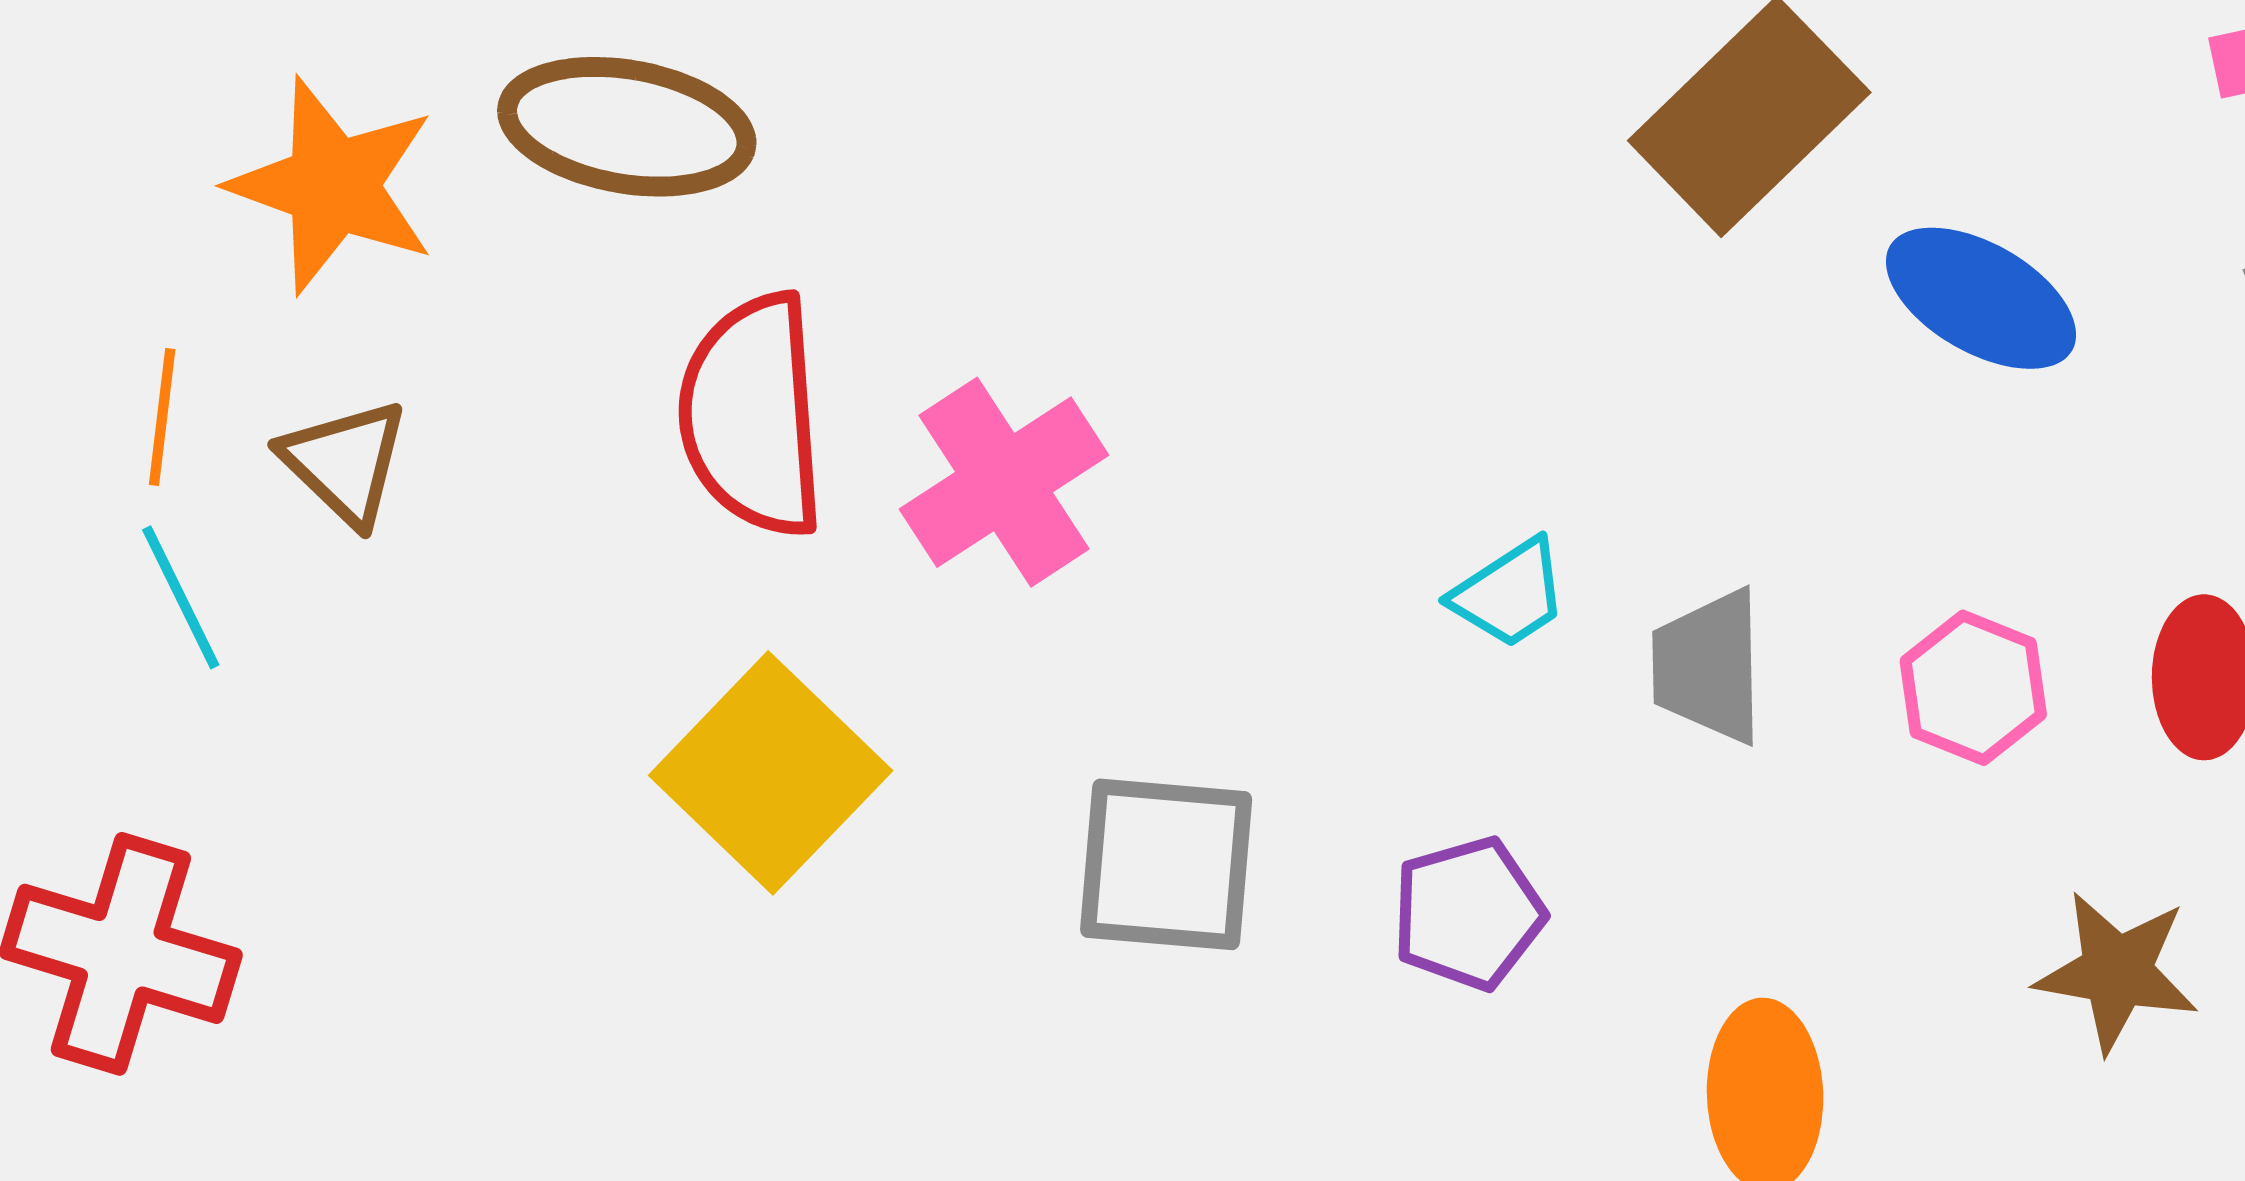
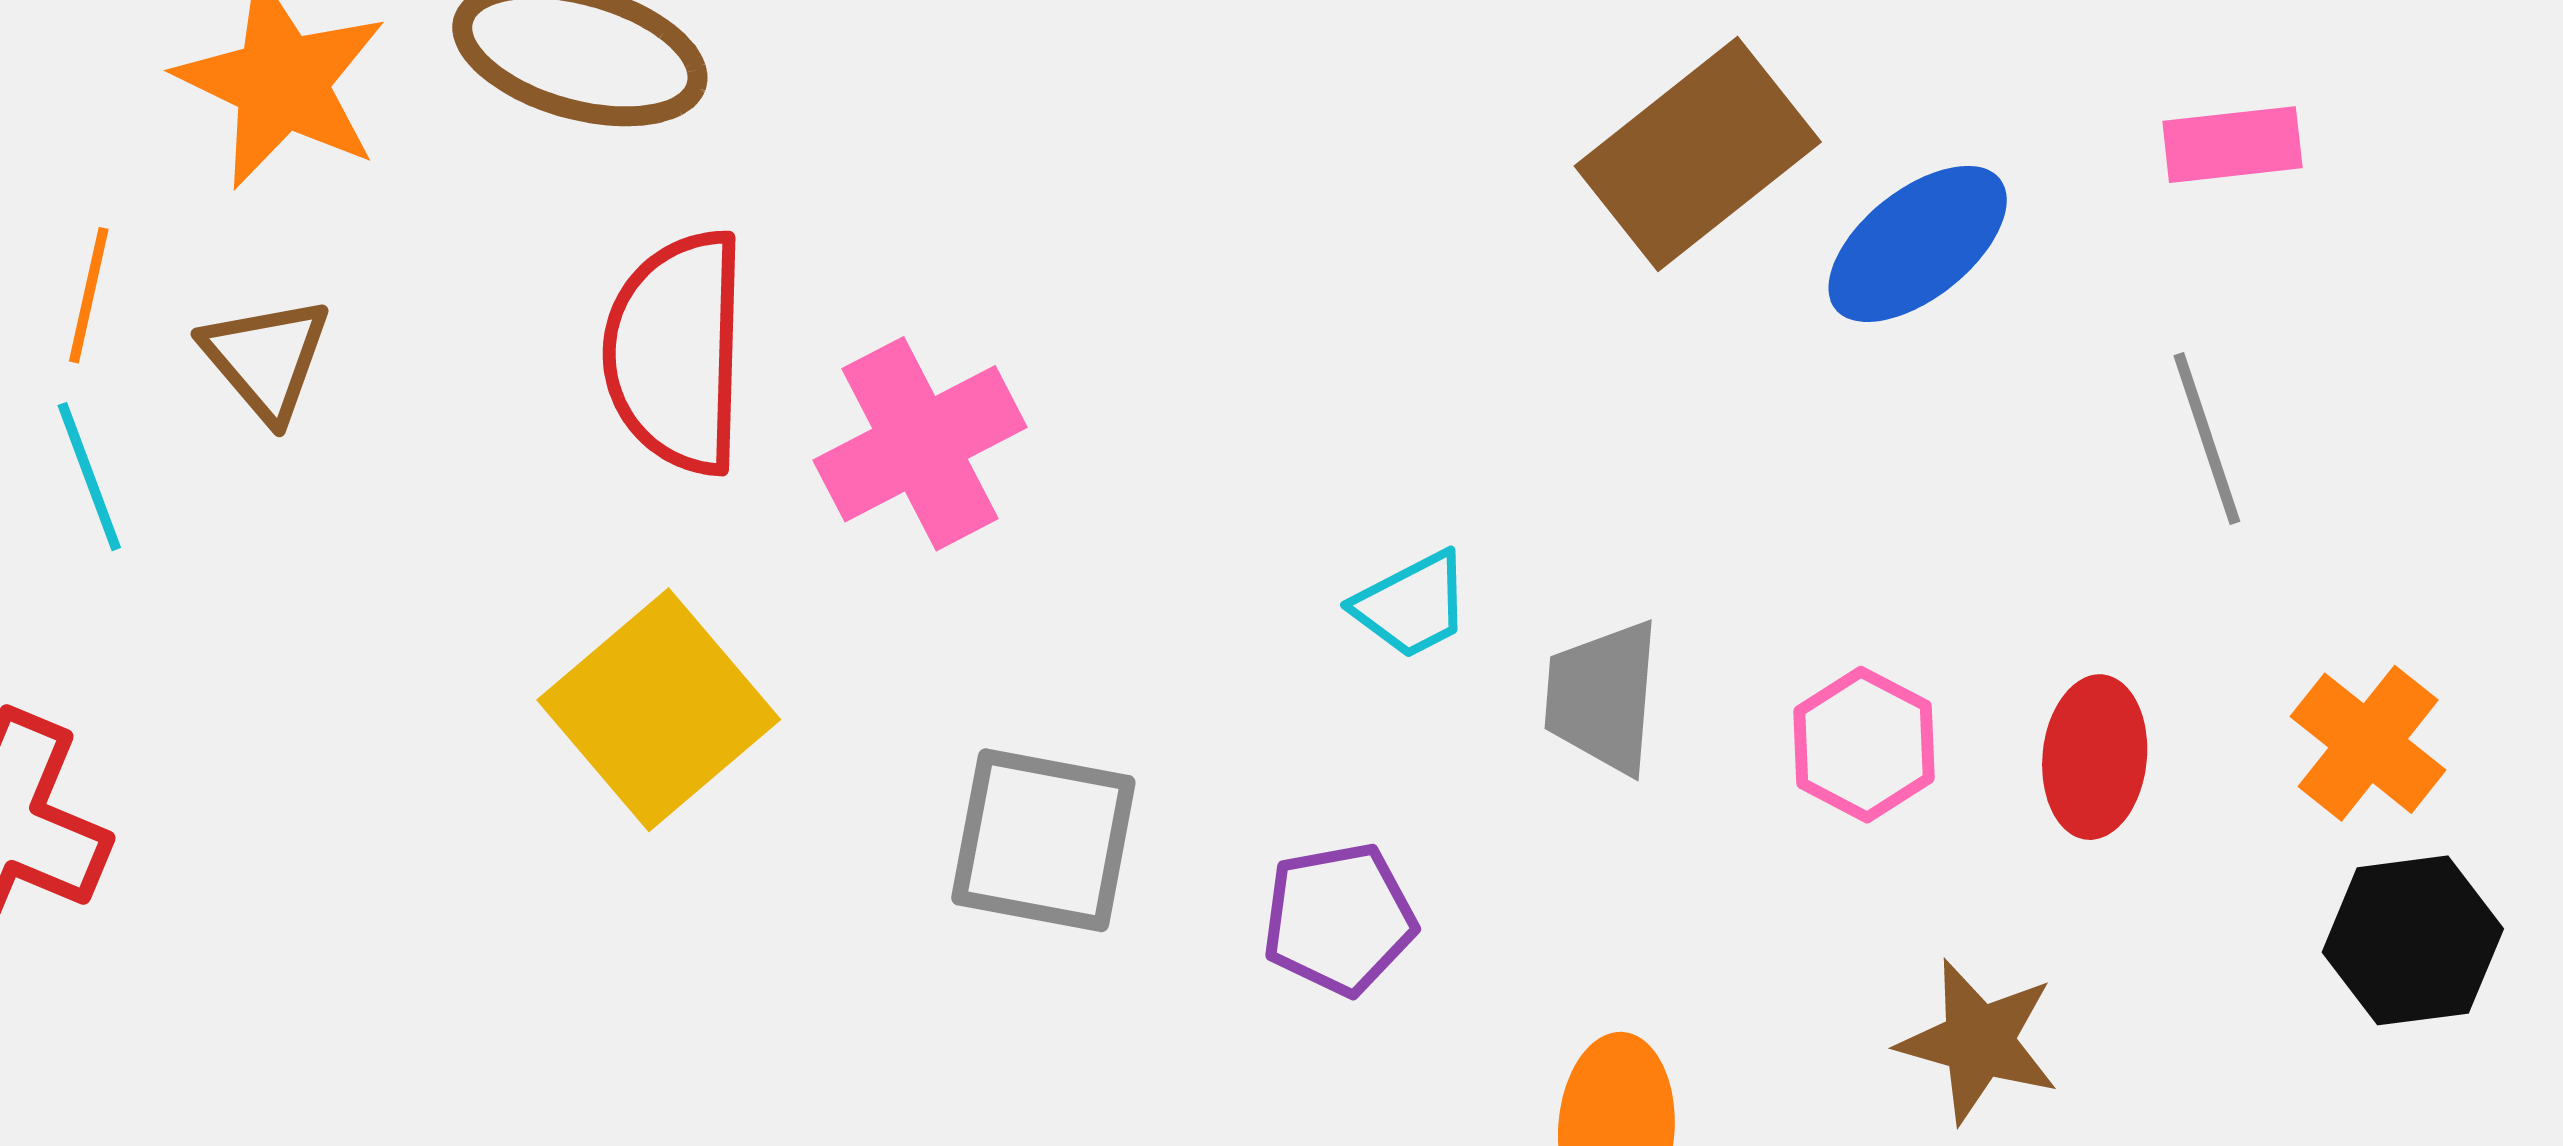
blue ellipse: (1981, 298) -> (1918, 244), moved, turned -74

